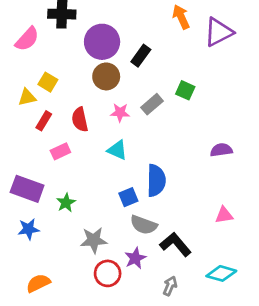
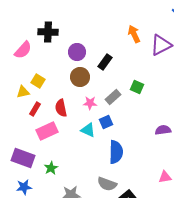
purple circle: (102, 42) -> (77, 52), size x0.7
pink rectangle: (60, 151) -> (47, 131), size x1.5
blue square: (128, 197) -> (106, 122), moved

